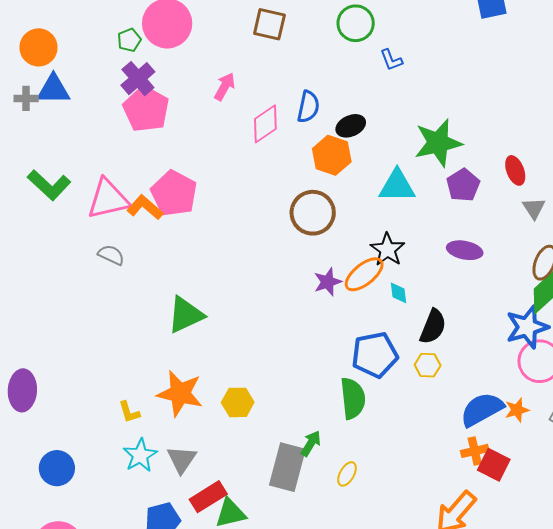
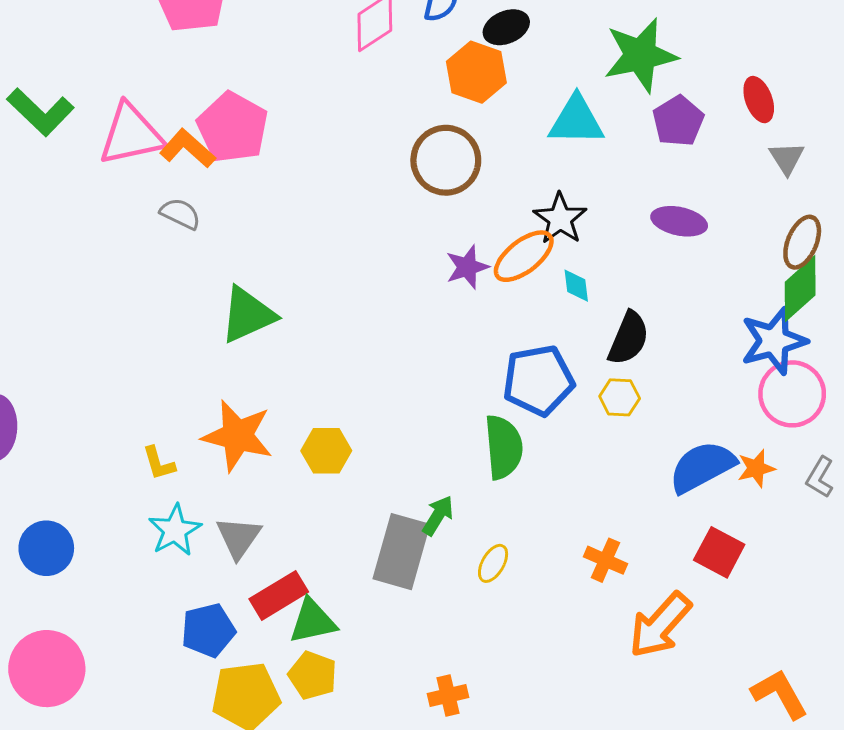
gray semicircle: (111, 255) -> (180, 214), moved
orange cross: (475, 451) -> (605, 560), moved, turned 36

